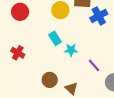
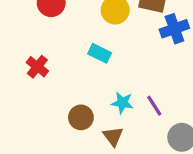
cyan rectangle: (55, 38) -> (100, 53), turned -40
cyan star: (71, 50) -> (122, 103), moved

